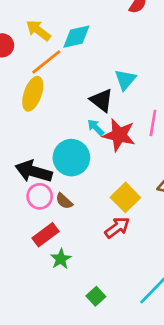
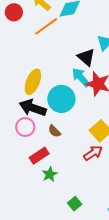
yellow ellipse: (33, 94) -> (33, 82), moved
cyan arrow: (96, 128) -> (81, 77), size x1.5
pink circle: (40, 196) -> (25, 127), moved

